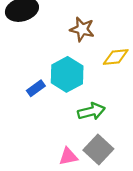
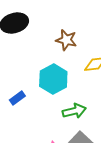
blue rectangle: (36, 88) -> (17, 98), moved

